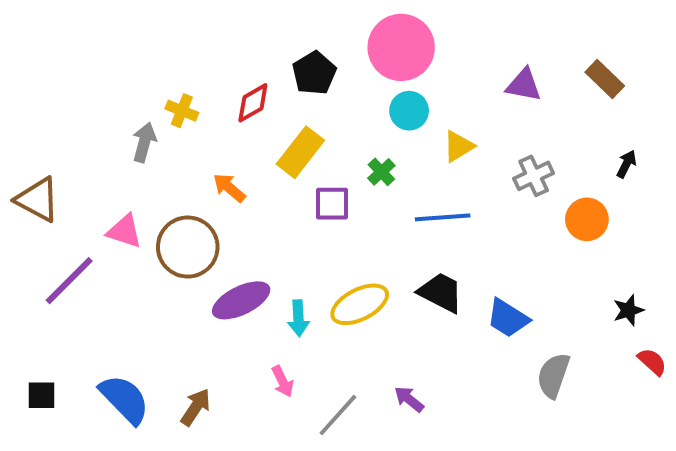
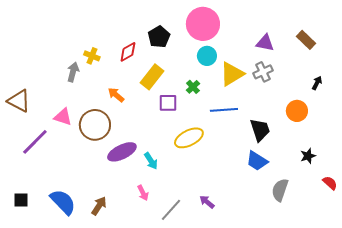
yellow triangle: (458, 146) -> (232, 74), size x1.5
gray cross: (534, 176) -> (263, 72), moved
black trapezoid: (441, 292) -> (260, 130), moved, turned 45
yellow ellipse: (360, 304) -> (189, 138), moved
black star: (628, 310) -> (308, 156), moved
cyan arrow: (298, 318) -> (151, 161), turned -30

